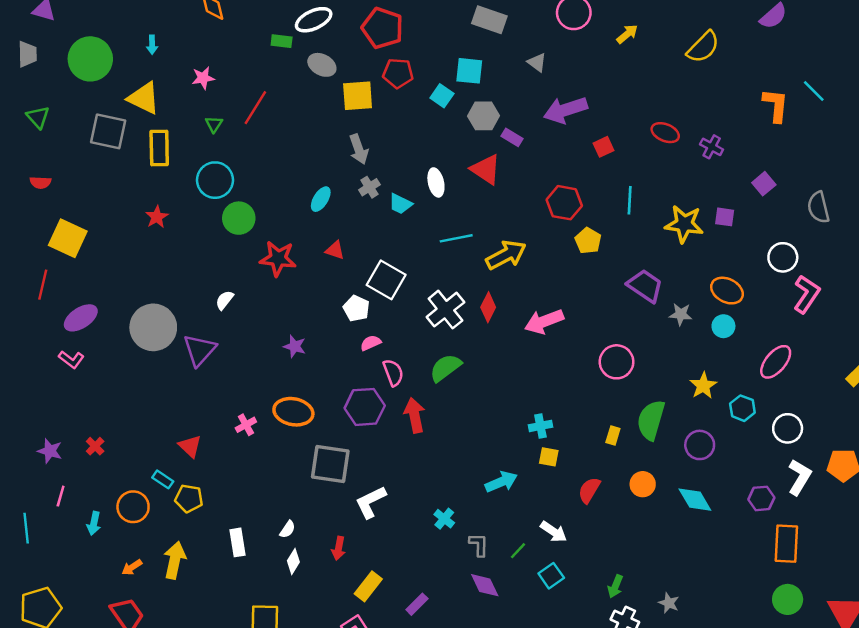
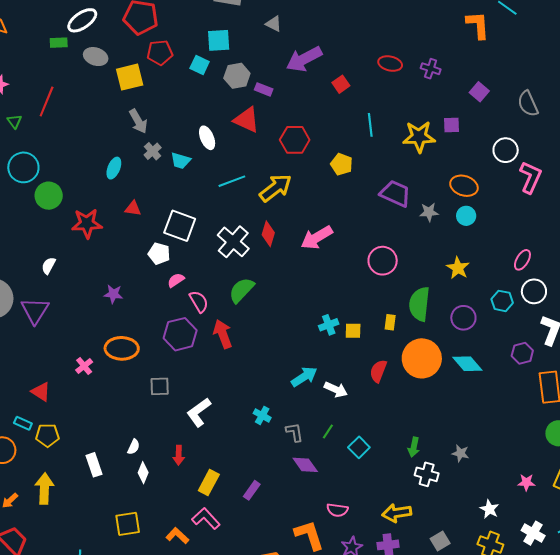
red hexagon: (564, 203) -> (295, 140), moved
pink ellipse: (776, 362) -> (522, 260), moved, size x0.7
cyan hexagon: (742, 408) -> (502, 301), moved
yellow square: (549, 457) -> (353, 331), moved
gray square: (330, 464) -> (160, 386), size x0.6
orange circle: (643, 484) -> (422, 358), size x1.8
white arrow: (554, 532) -> (336, 390), moved

